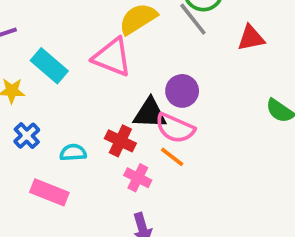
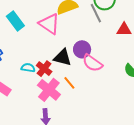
pink semicircle: (175, 128) -> (92, 63), moved
cyan semicircle: (73, 153) -> (28, 68), moved
pink cross: (138, 178) -> (49, 90), size x1.6

